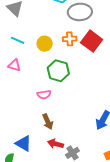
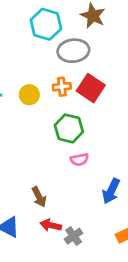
green hexagon: (58, 71) -> (69, 128), moved
pink semicircle: (44, 95) -> (79, 160), moved

